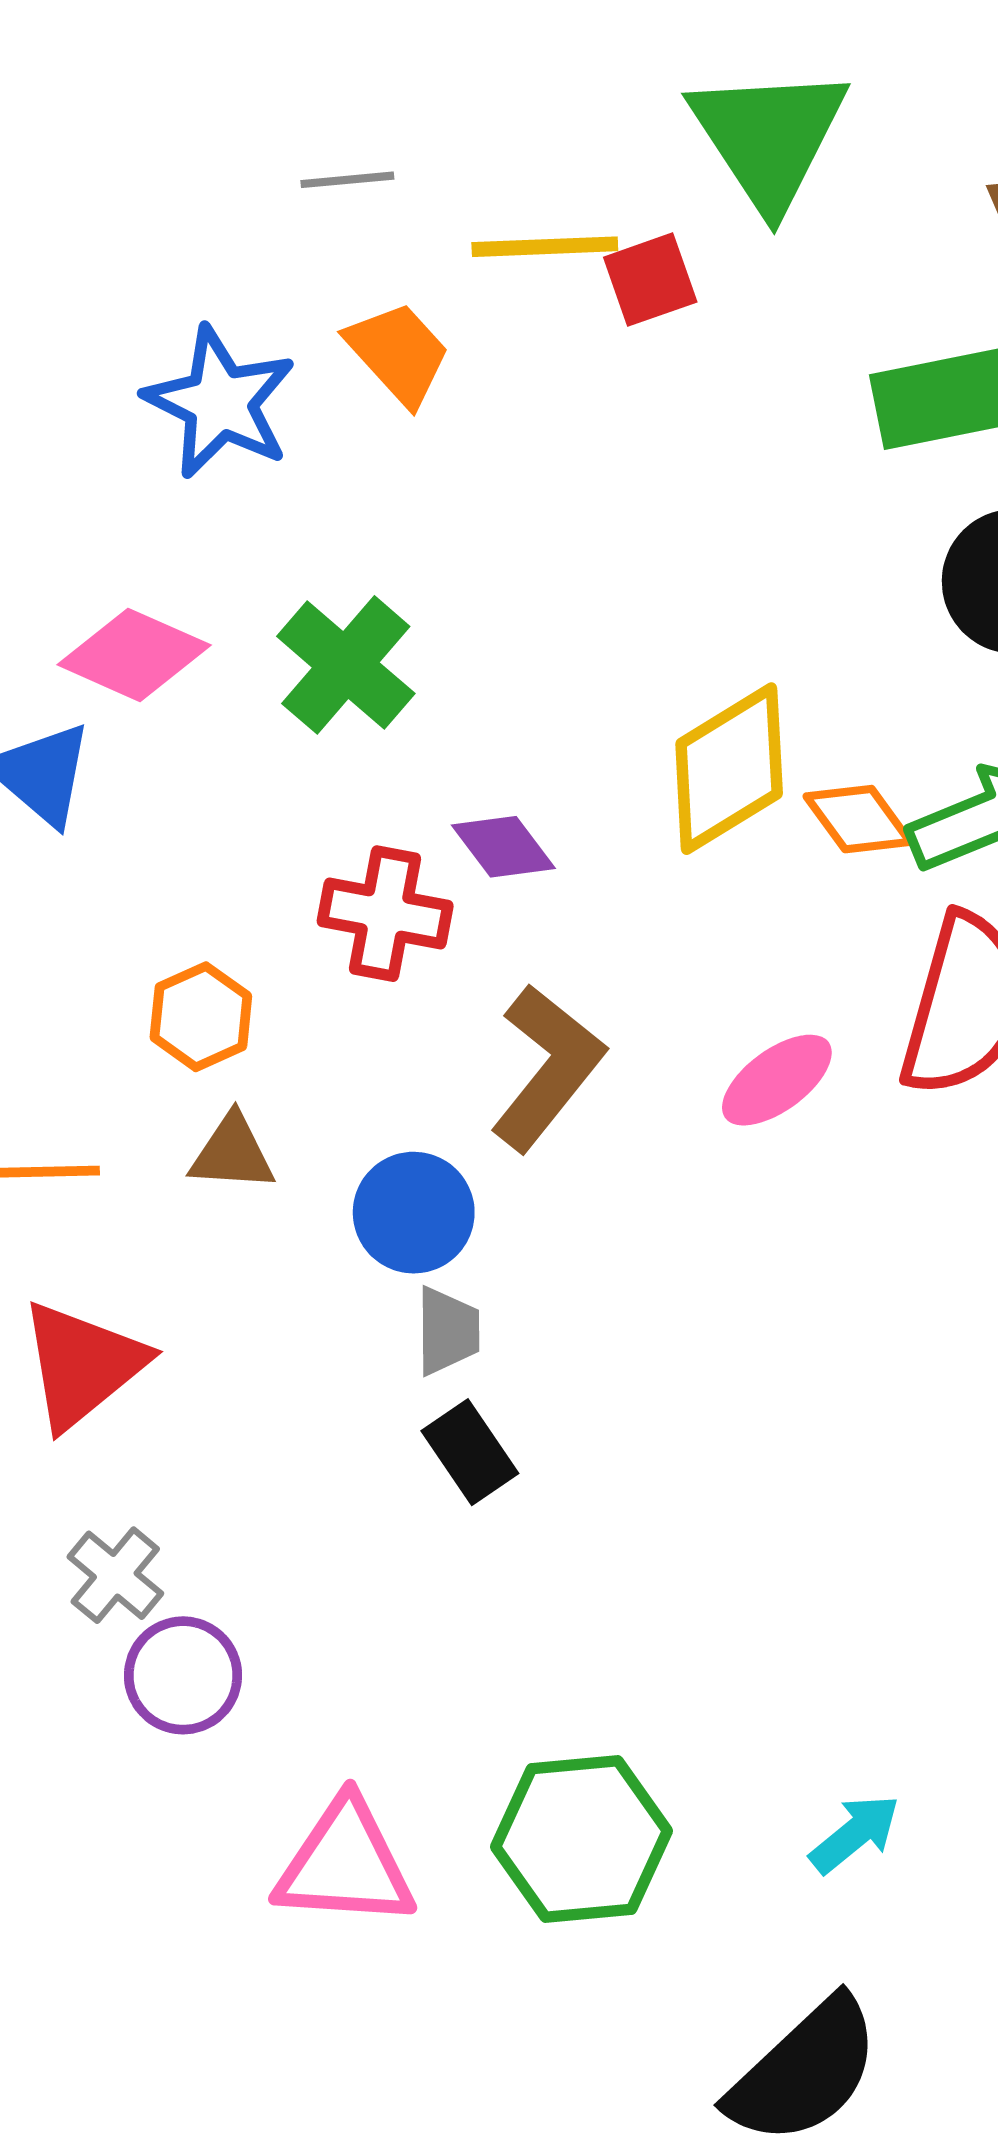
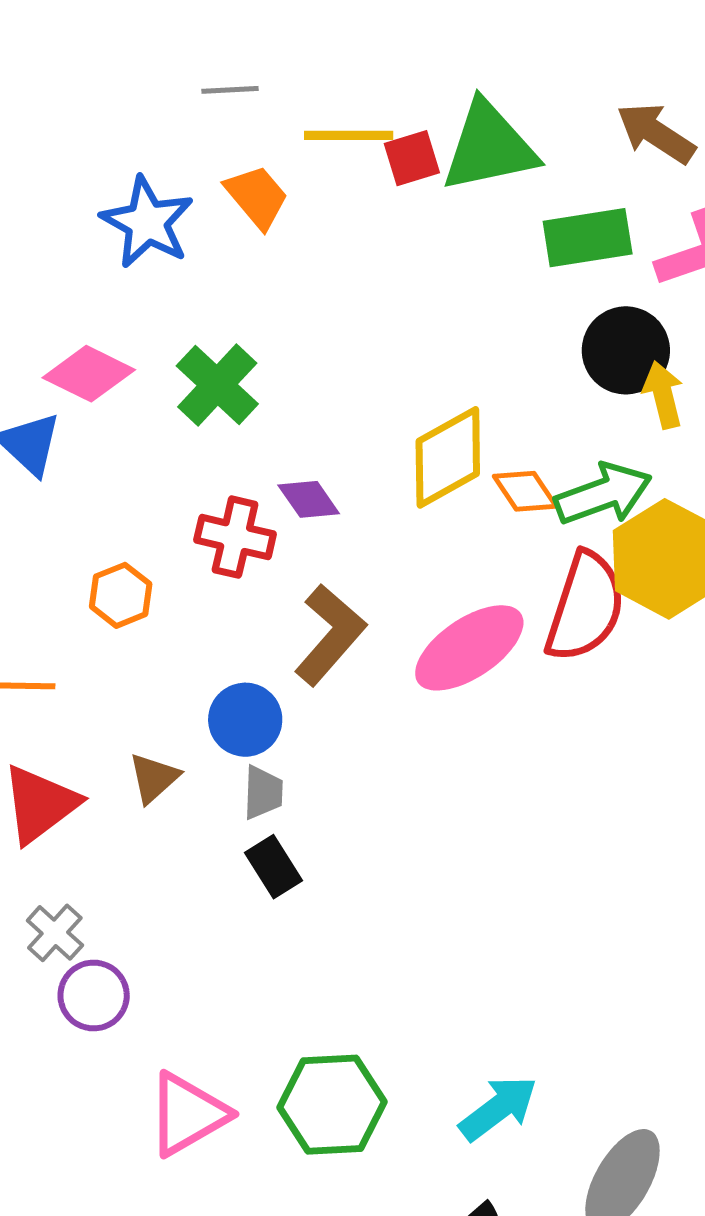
green triangle: (769, 137) -> (489, 147), moved, turned 49
pink ellipse: (777, 1080) -> (469, 648), size x1.6
brown triangle: (232, 1153) -> (154, 778), moved, turned -48
cyan arrow: (855, 1834) -> (498, 1108), size x1.4
pink triangle: (345, 1864) -> (188, 1114), turned -36

